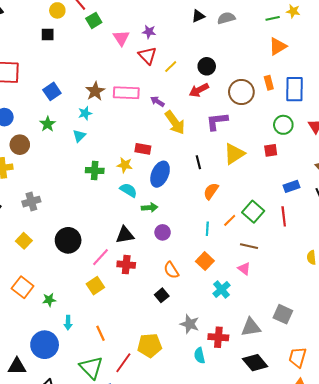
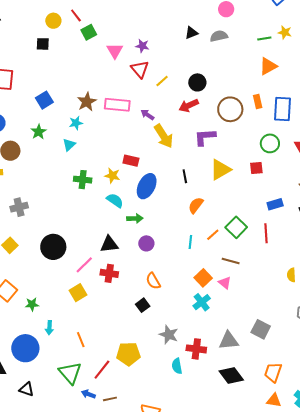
orange square: (205, 261) -> (203, 278), moved

